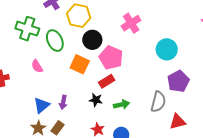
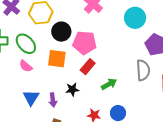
pink semicircle: (37, 66) -> (26, 66), moved
black star: (96, 100) -> (72, 89), moved
blue triangle: (42, 105) -> (31, 98), moved

